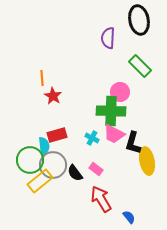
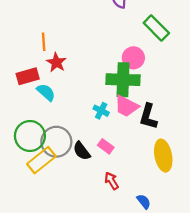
red rectangle: (57, 135) -> (28, 76), moved
cyan semicircle: (44, 146) -> (46, 92), moved, turned -42
yellow ellipse: (147, 161) -> (163, 156), moved
red arrow: (101, 199) -> (112, 181), size x0.6

